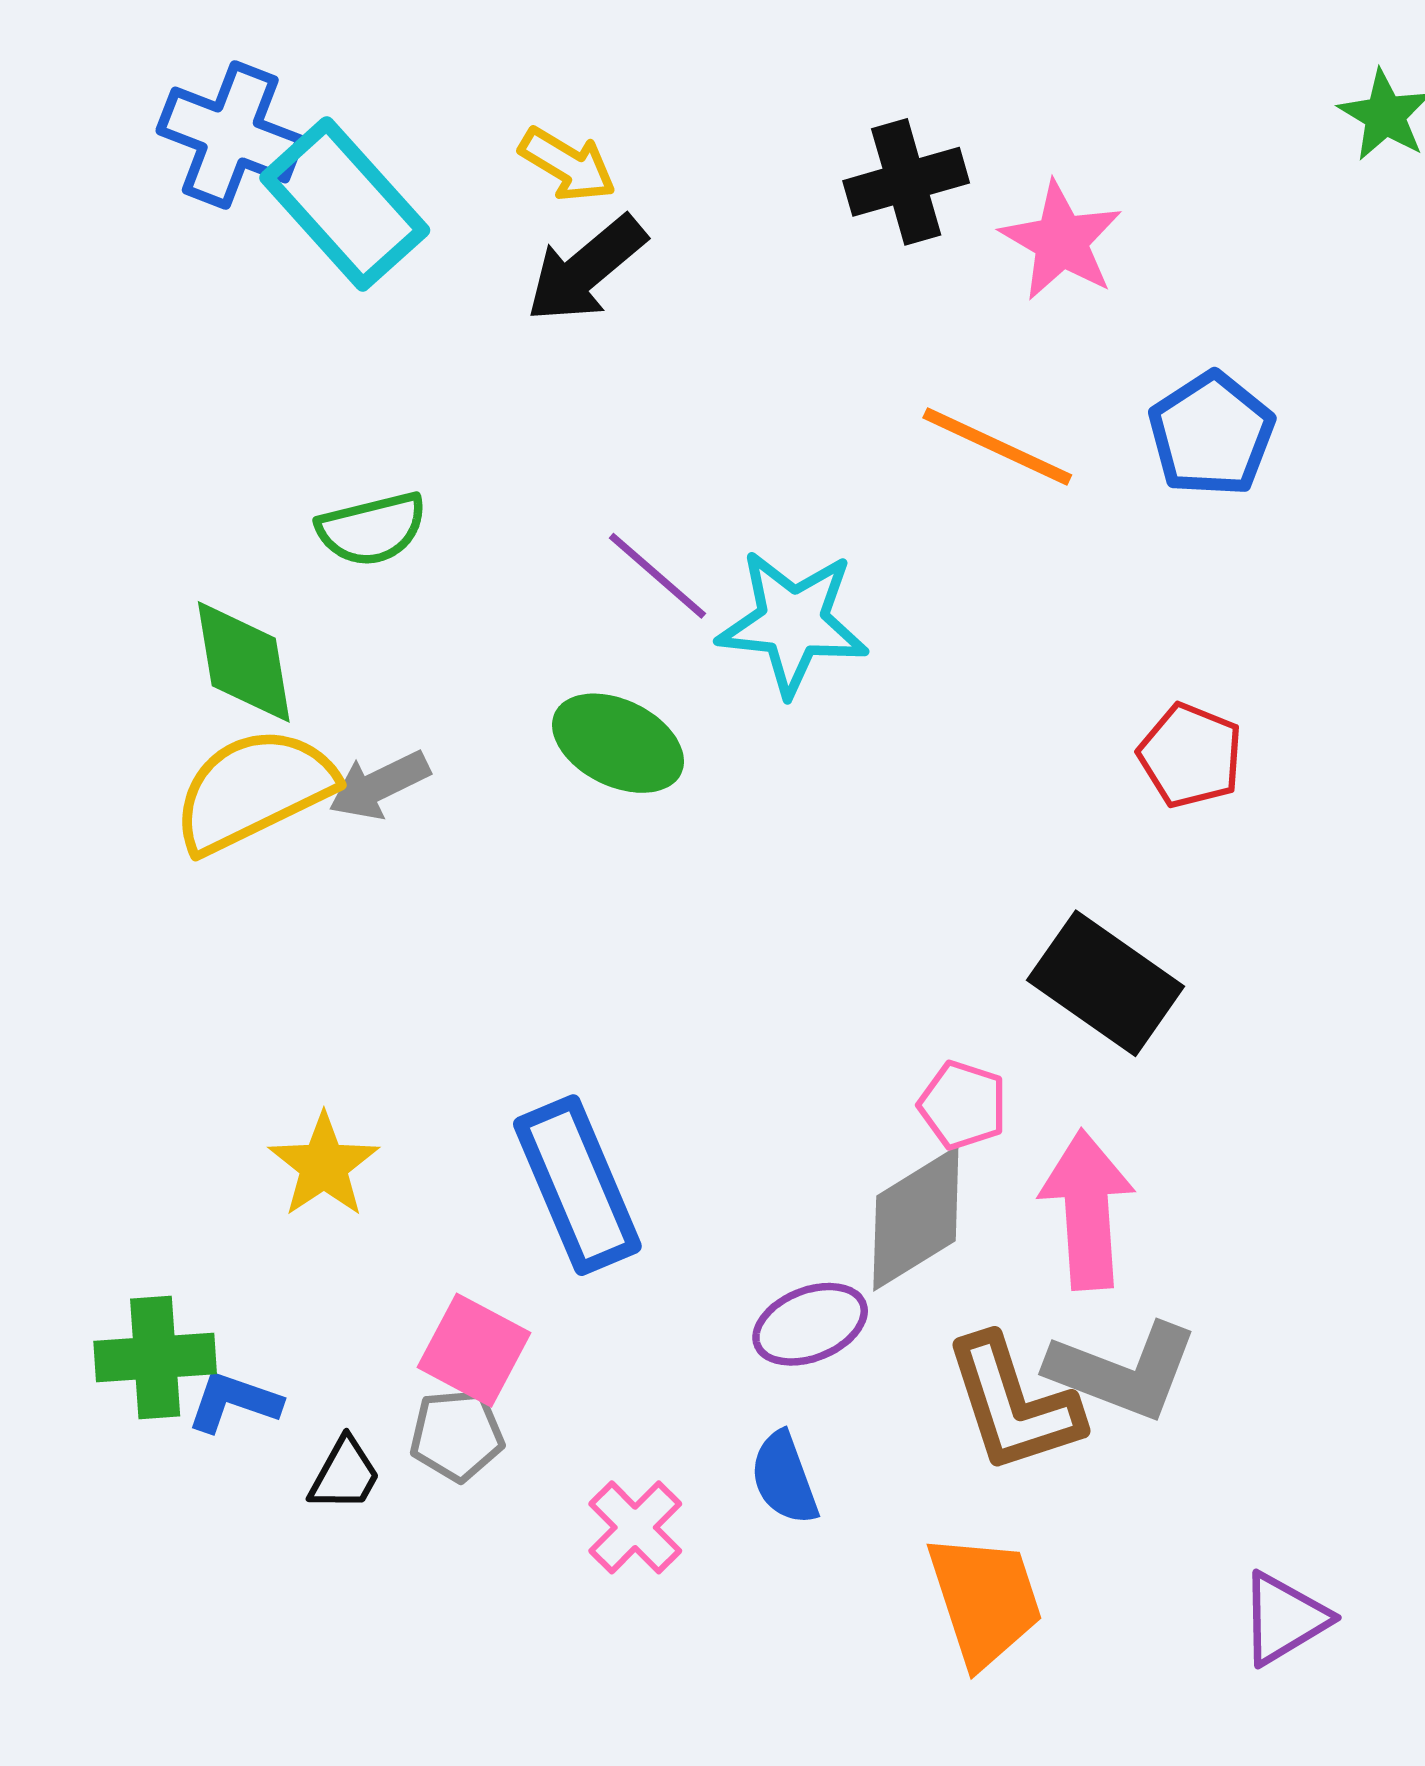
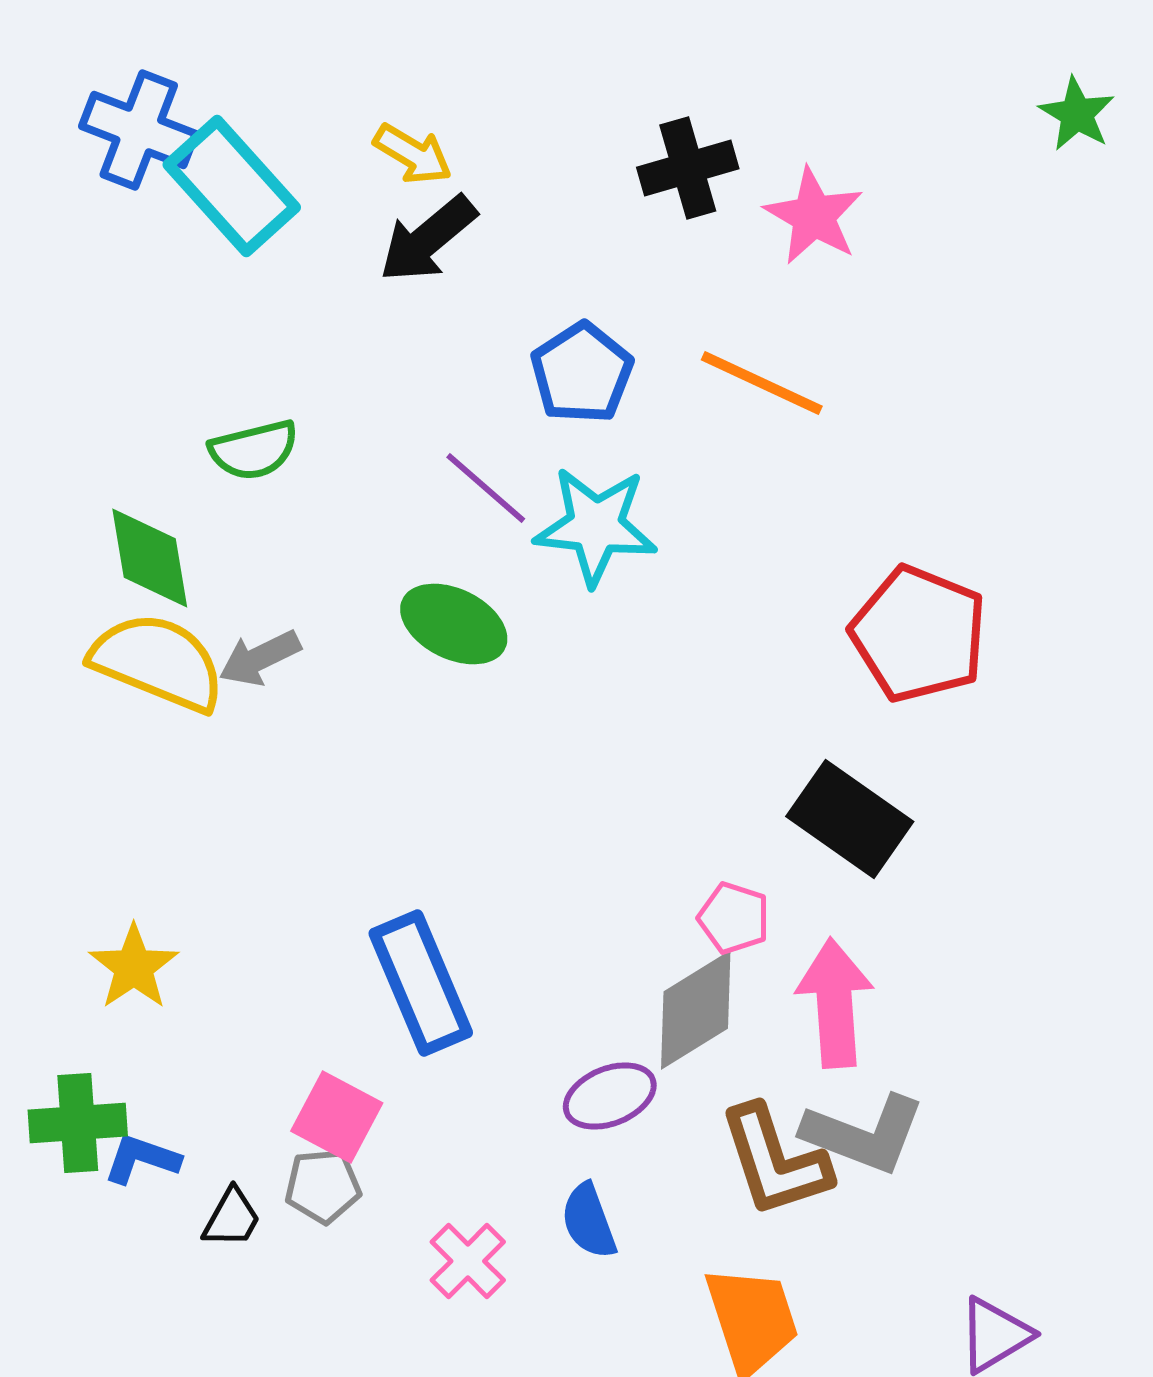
blue pentagon: (1211, 434) -> (582, 373), moved
red pentagon: (1190, 755) -> (919, 634), size x1.6
yellow semicircle: (254, 790) -> (158, 662), turned 48
yellow star: (324, 1165) -> (134, 967), moved

